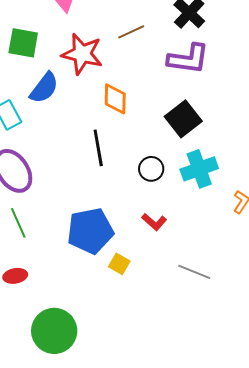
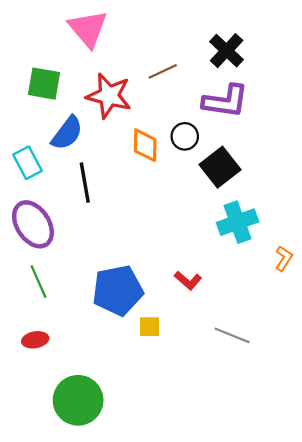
black line: (98, 148) -> (85, 183), moved
black circle: (151, 169) -> (185, 136), moved
yellow square: (119, 264) -> (150, 327), turned -30

